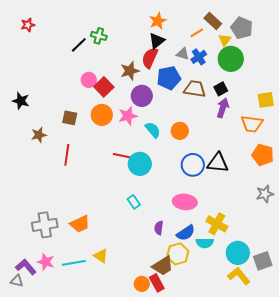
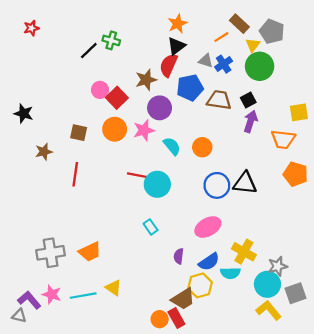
gray star: (265, 194) -> (278, 266), moved
pink ellipse: (185, 202) -> (208, 227), turned -35

